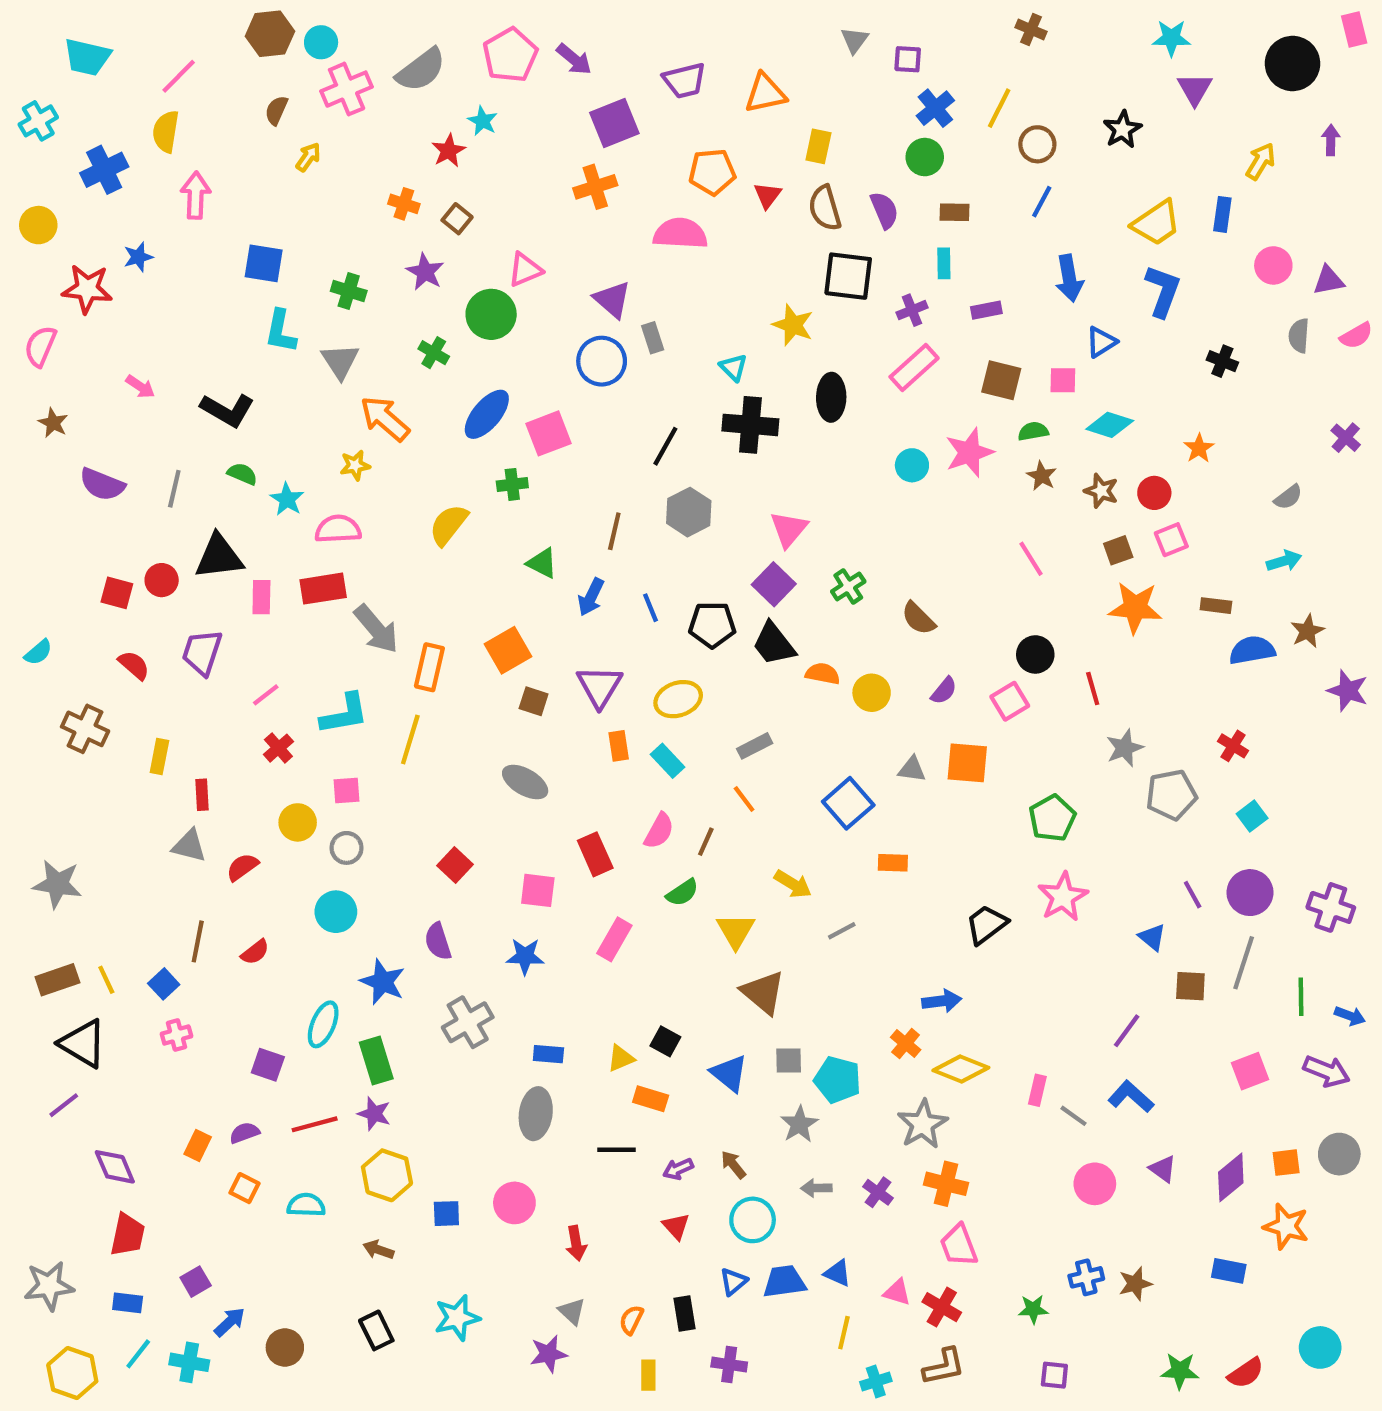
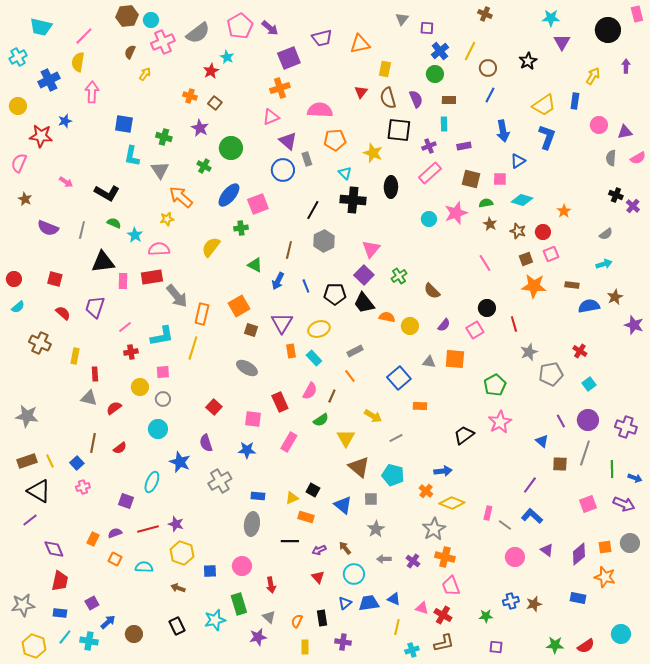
orange pentagon: (712, 172) -> (335, 140), moved
pink triangle: (525, 270) -> (271, 117), moved
black cross: (1222, 361) -> (616, 195), moved
red circle: (162, 580) -> (14, 279), moved
red cross: (278, 748) -> (131, 352), turned 32
green rectangle: (376, 1061) -> (239, 604), moved
cyan pentagon: (838, 1080) -> (393, 475), moved

